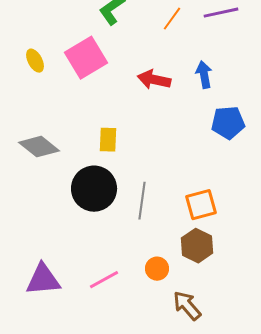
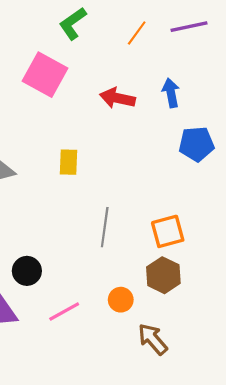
pink square: (86, 58) -> (45, 75), turned -30
black circle: (94, 189) -> (27, 271), moved, size x0.6

